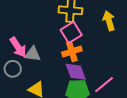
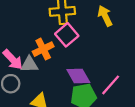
orange cross: (72, 52) -> (43, 49), moved

